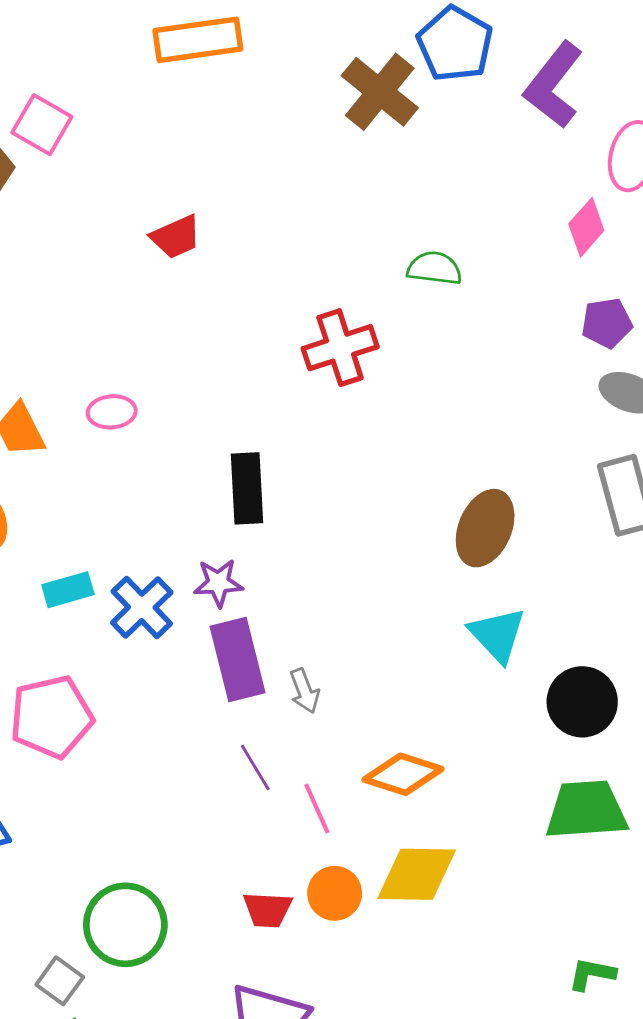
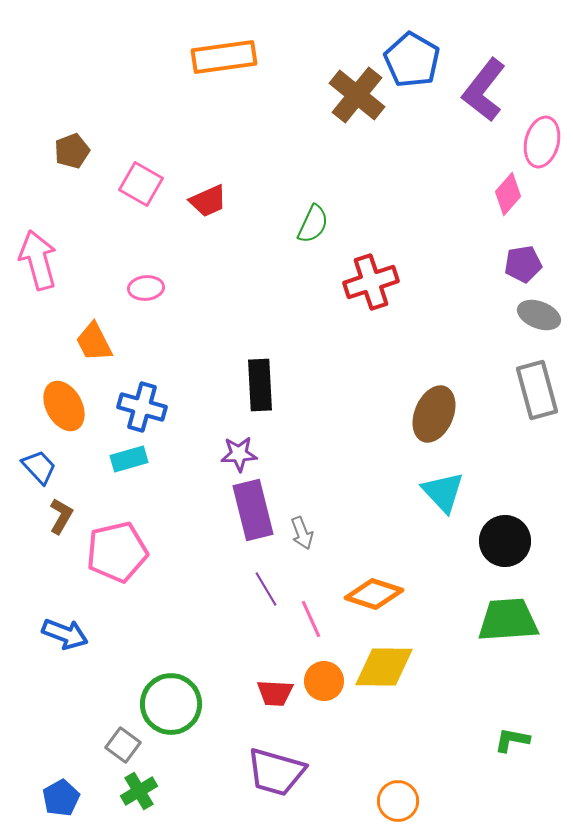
pink square: (42, 125) -> (141, 184), moved
green semicircle: (434, 268) -> (313, 224), moved, turned 108
red cross: (340, 348) -> (371, 282), moved
pink ellipse: (112, 412) -> (146, 288), moved
blue cross: (142, 607) -> (142, 407), moved, turned -30

